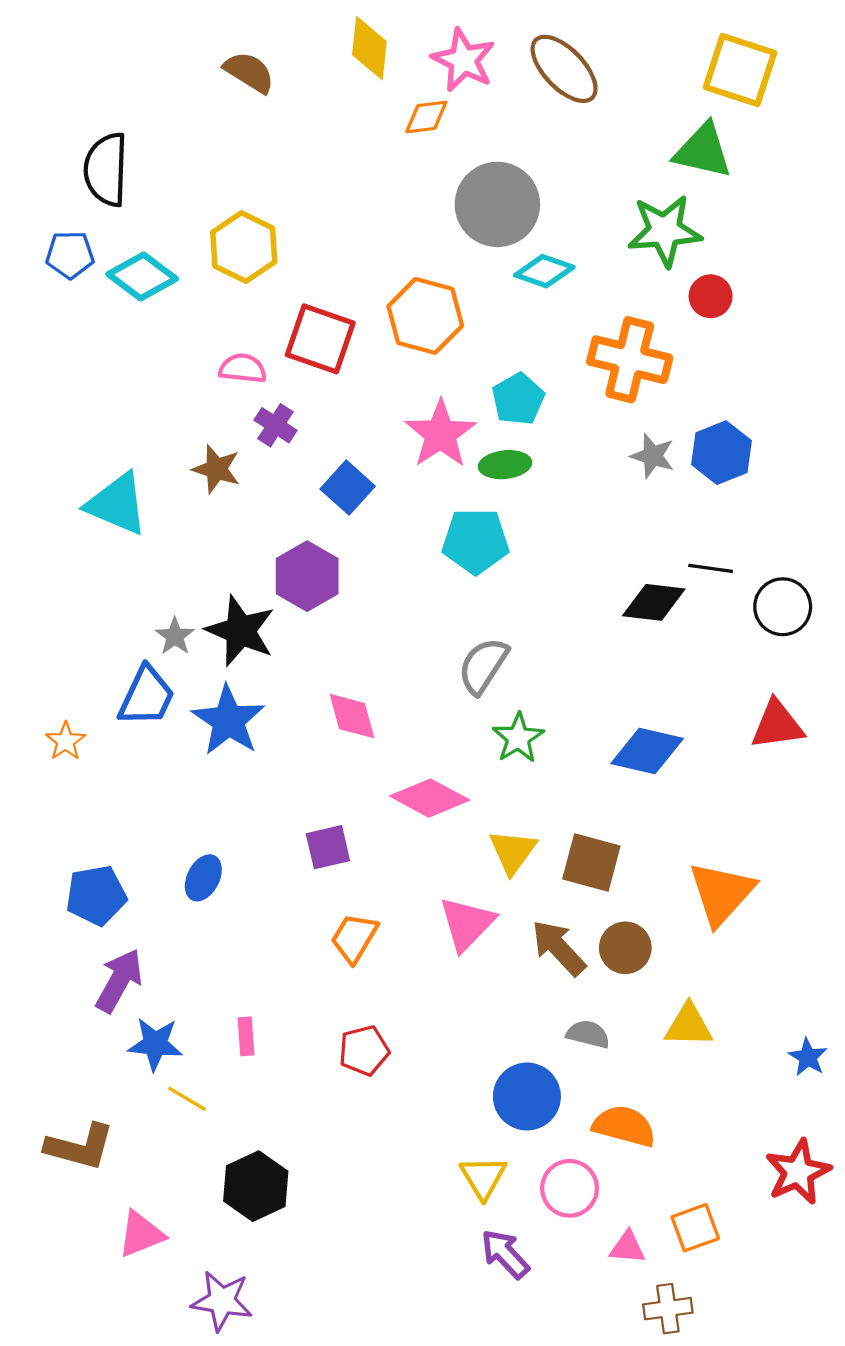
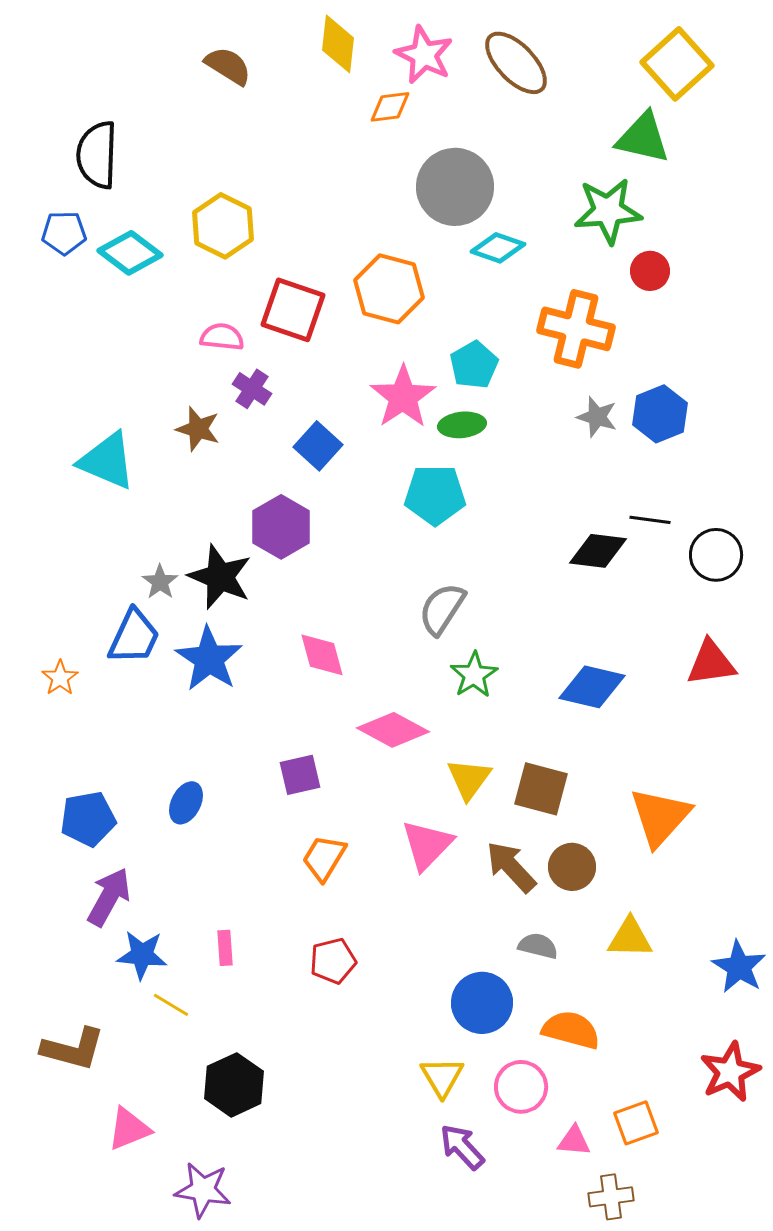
yellow square: (740, 70) -> (677, 64), turned 30
blue star: (808, 1057) -> (739, 967), size x1.5

